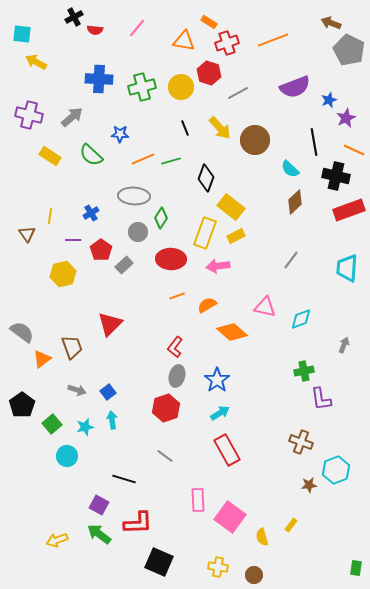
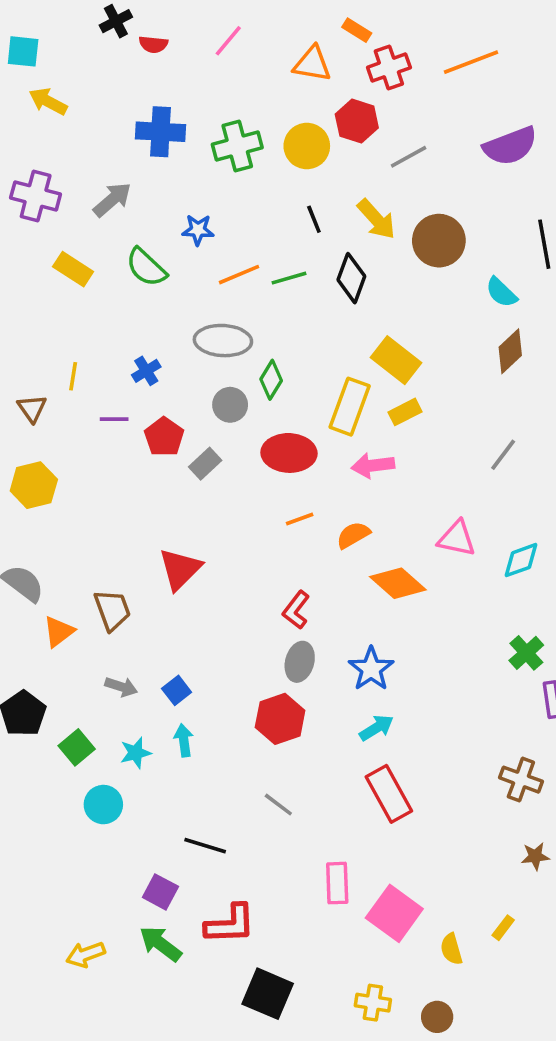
black diamond: (206, 178) -> (351, 278), moved
yellow hexagon: (63, 274) -> (34, 485), moved
green cross: (304, 371) -> (526, 653), turned -30

